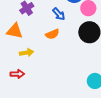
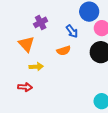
orange triangle: (15, 31) -> (26, 44), turned 30

